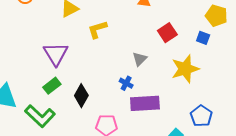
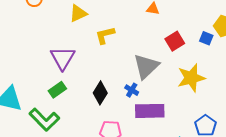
blue square: (203, 38) -> (206, 38), moved
gray triangle: (140, 59) -> (146, 66), size x1.8
black diamond: (81, 96) -> (100, 93), moved

